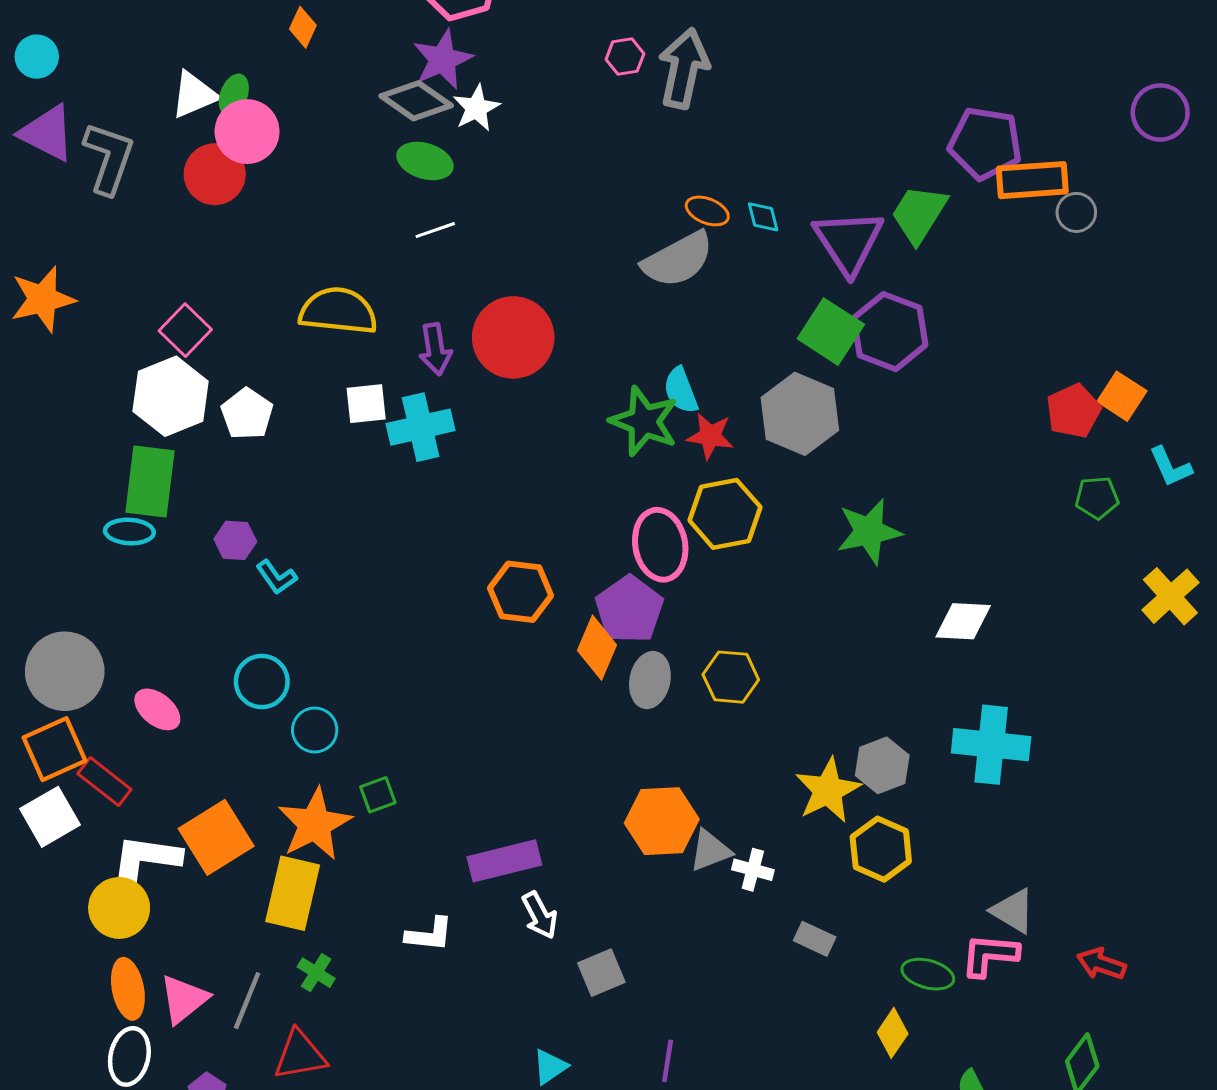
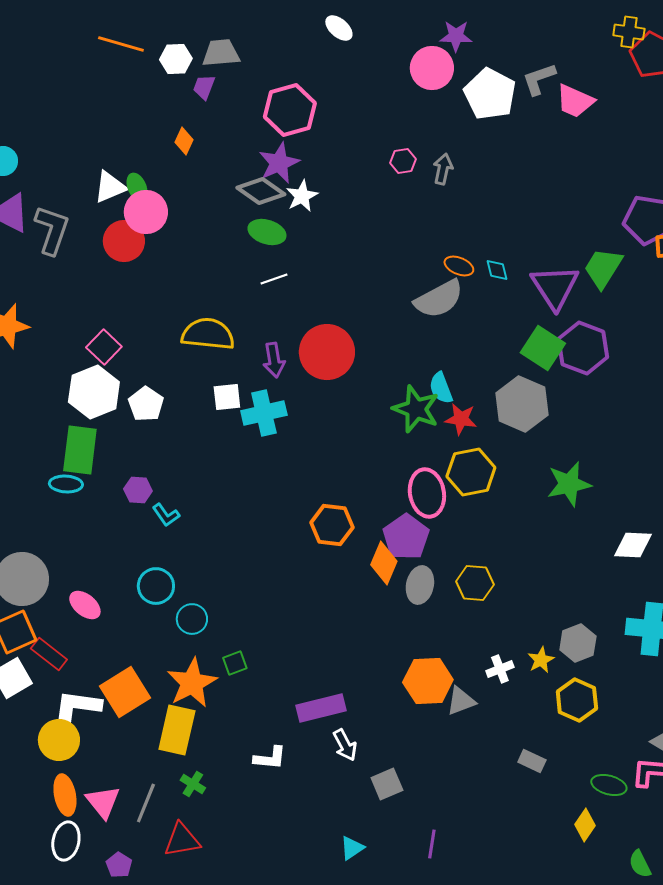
gray arrow: (684, 68) -> (443, 169), size x0.6
green ellipse: (234, 95) -> (137, 187), turned -44
yellow star: (828, 790) -> (541, 660), size x0.6
white cross: (753, 870) -> (500, 669), moved, turned -36
pink triangle: (184, 999) -> (103, 802), turned -30

